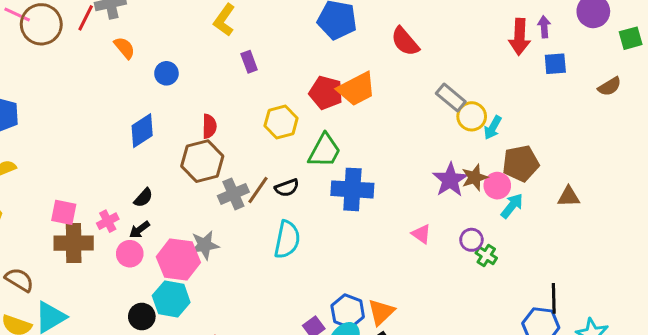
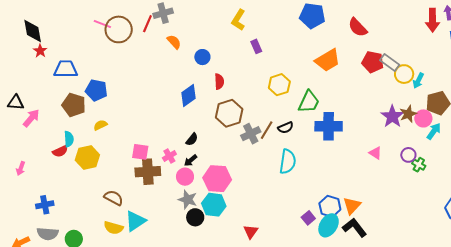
red pentagon: (326, 93) -> (373, 62), moved
red semicircle: (209, 126) -> (219, 82), moved
gray star: (205, 245) -> (188, 200), moved, turned 30

